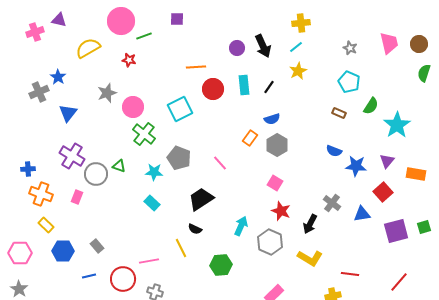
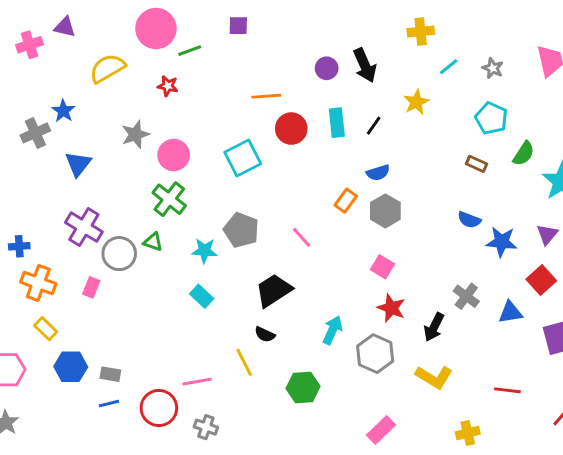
cyan line: (296, 47) -> (449, 67), moved
green cross: (144, 134) -> (169, 199), moved
gray rectangle: (97, 246) -> (110, 374), moved, turned -40
red line: (350, 274) -> (507, 390), moved

